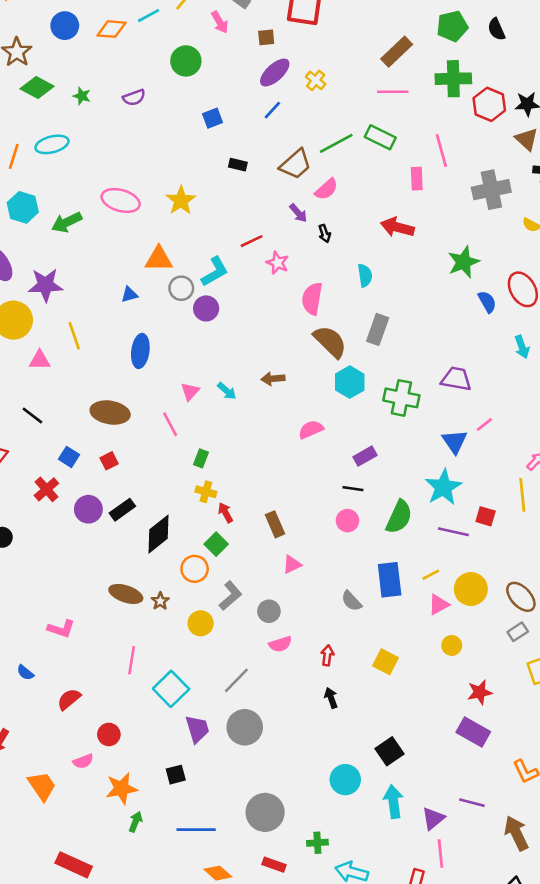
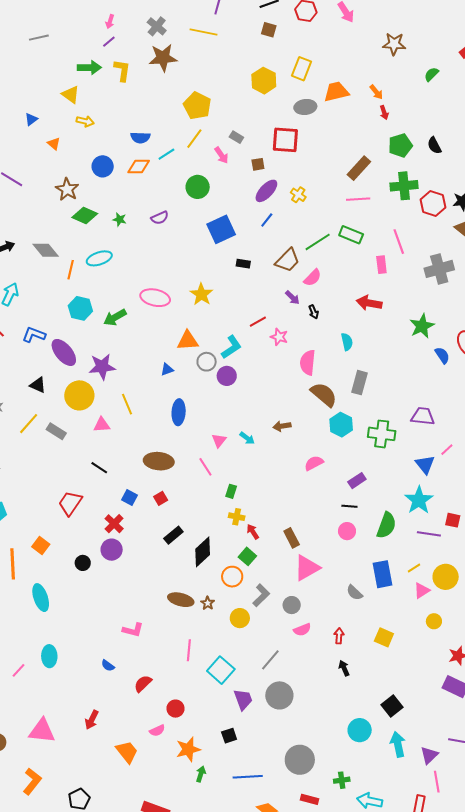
blue square: (212, 118) -> (221, 229), size x1.8
purple circle: (88, 509) -> (112, 550), moved
pink triangle: (292, 564) -> (307, 568), size x1.8

